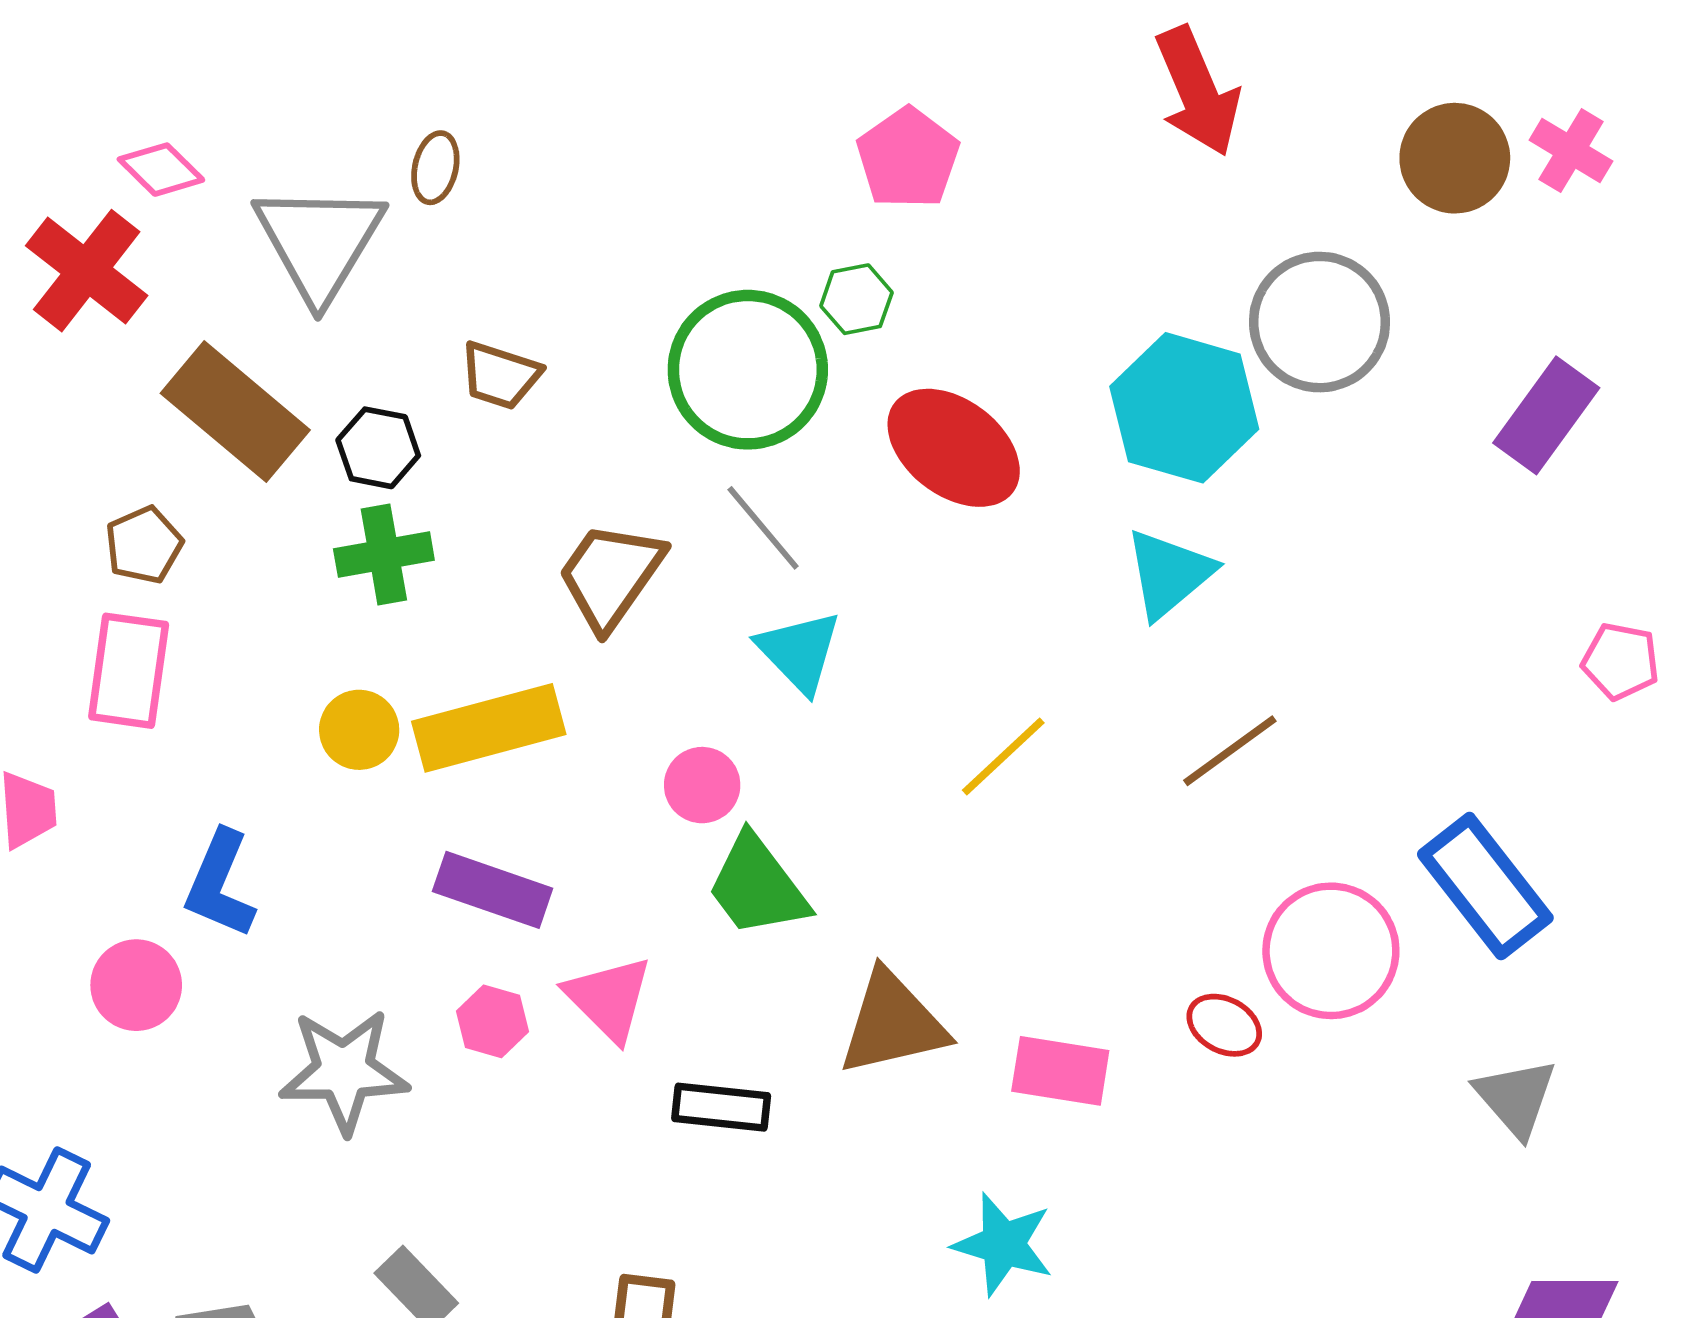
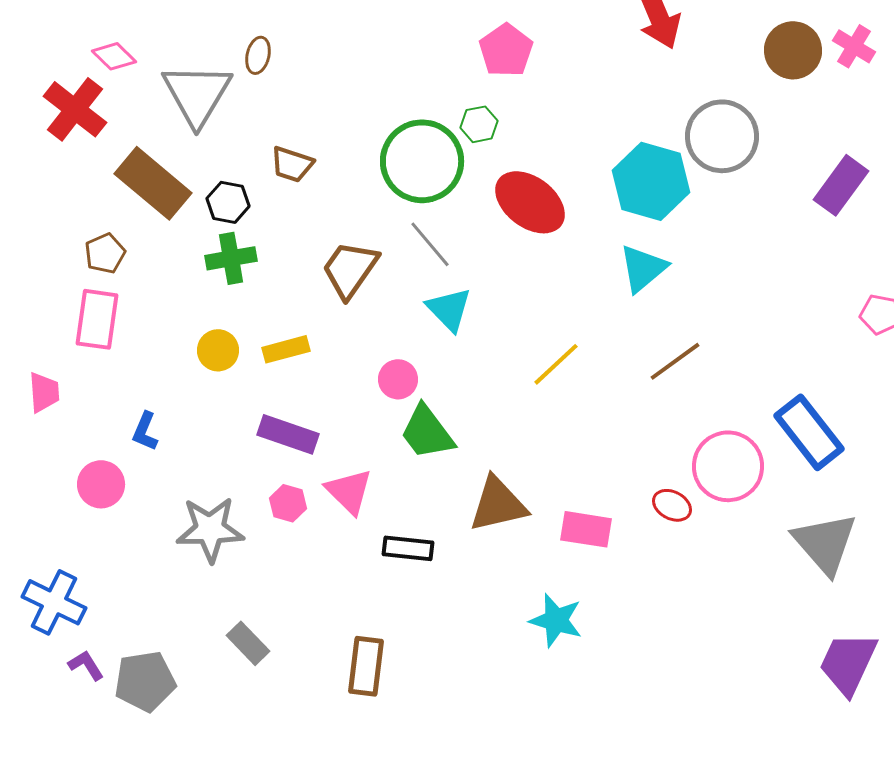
yellow rectangle: (489, 728) -> (286, 349), size x0.6
blue L-shape: (220, 884) -> (145, 431), size x0.7
gray triangle: (1516, 1098) -> (825, 543), size x1.5

